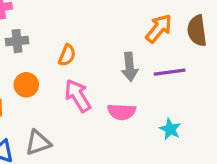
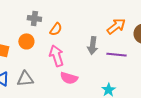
gray cross: (17, 41) -> (34, 18), moved
pink semicircle: (122, 112) -> (69, 78), moved

